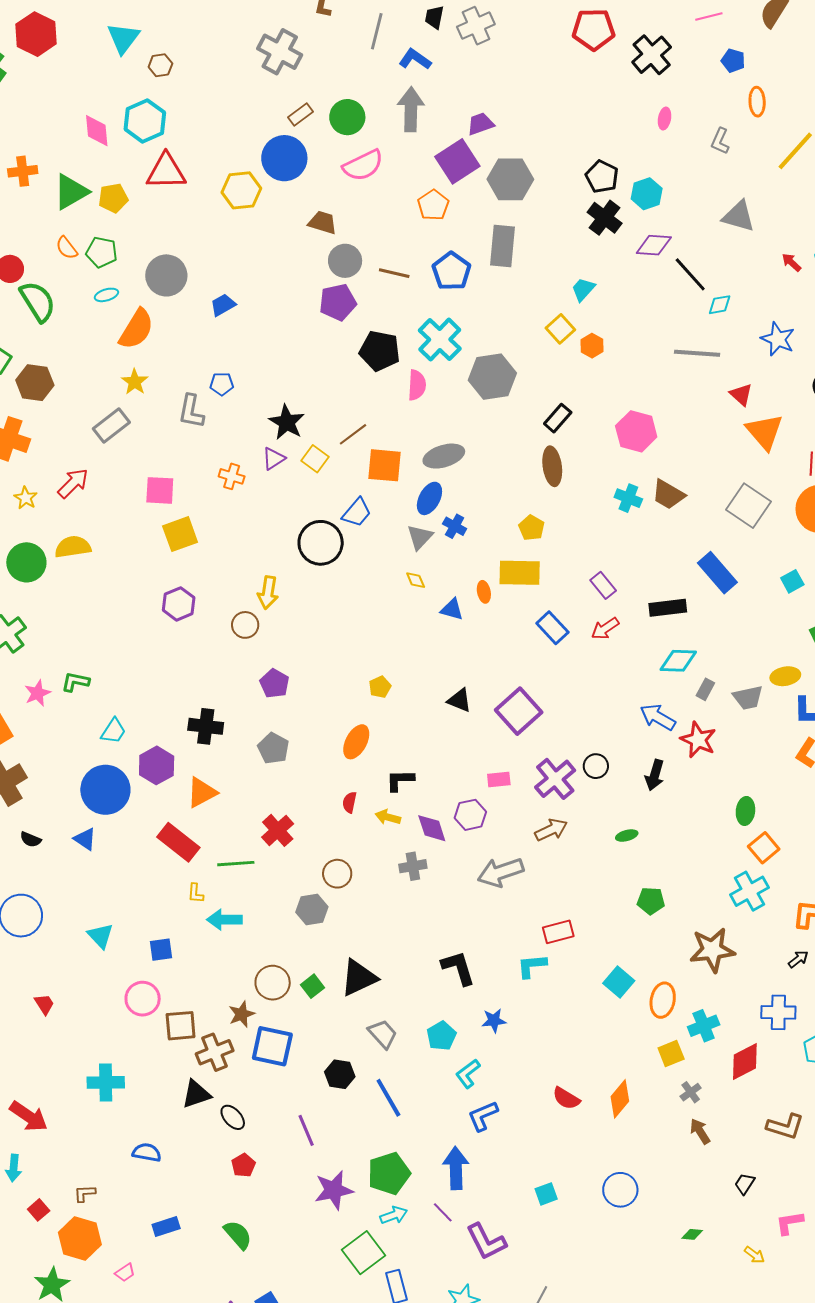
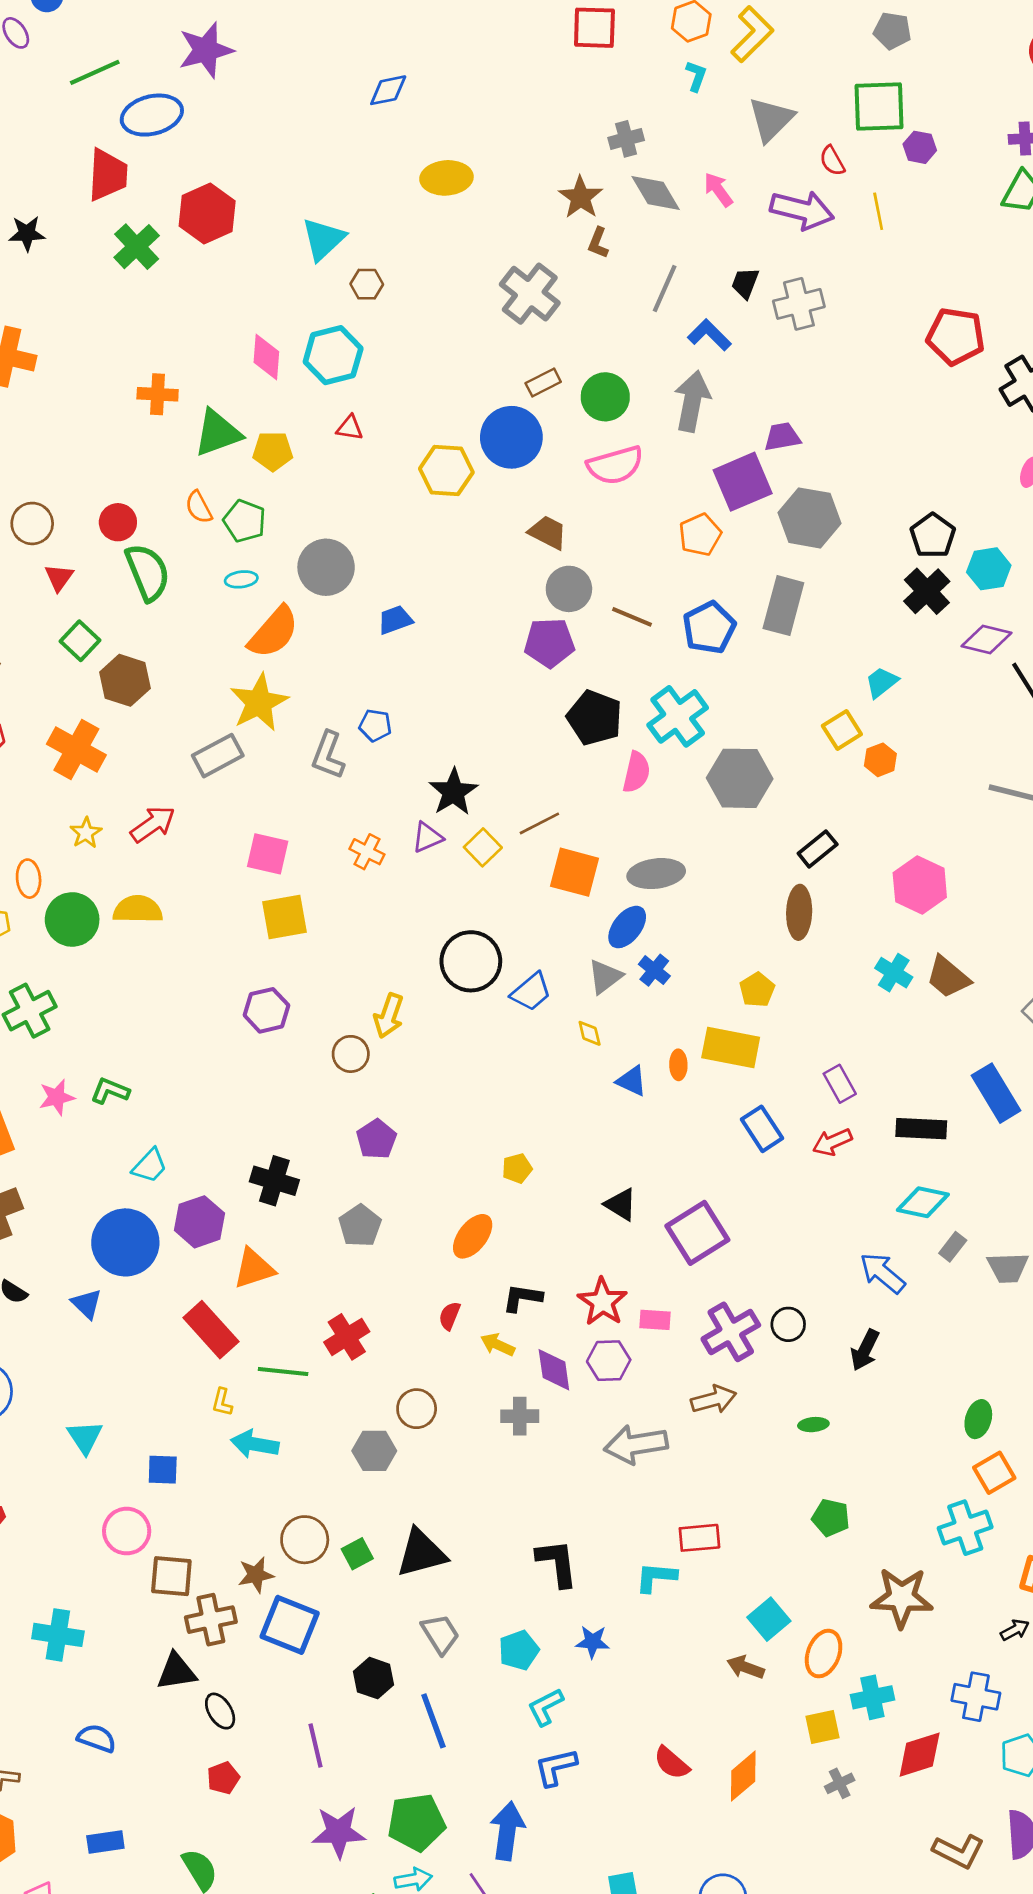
red triangle: (166, 172) -> (350, 428), size x0.5
yellow star: (135, 382) -> (259, 702), size x1.6
blue trapezoid: (357, 513) -> (531, 992), moved
red star: (698, 740) -> (602, 1302), moved
brown arrow: (700, 1131) -> (746, 1667), moved, turned -48

